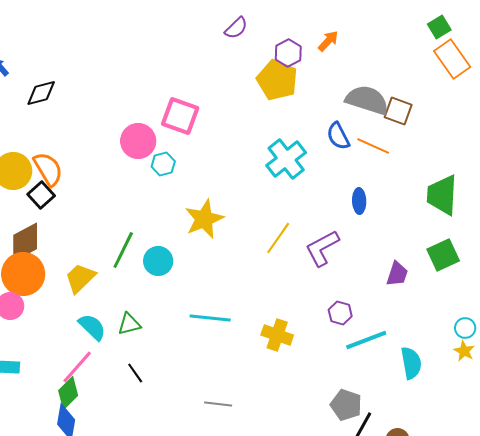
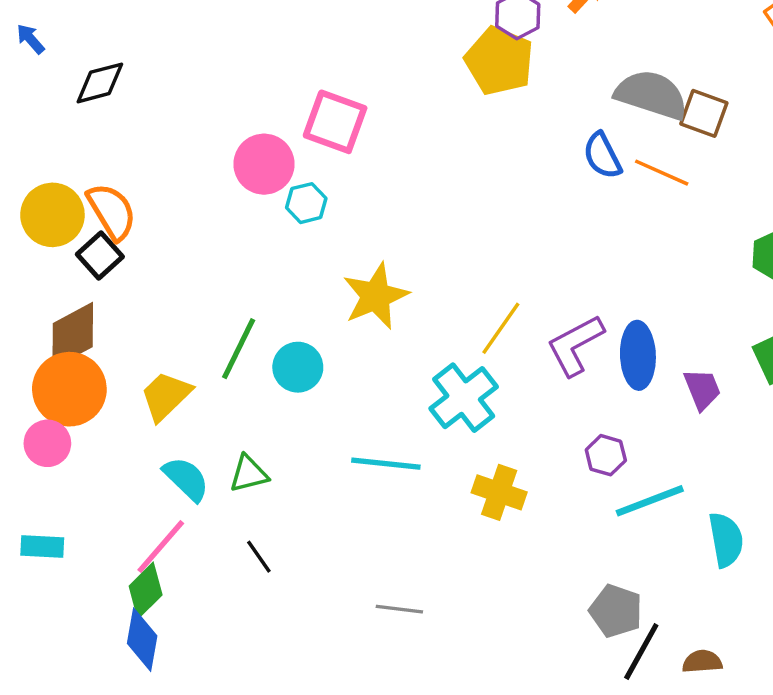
cyan cross: (286, 159) -> (464, 398), moved
blue ellipse: (359, 201) -> (638, 355), moved, size x1.5
purple trapezoid: (397, 274) -> (702, 389), turned -40

